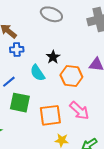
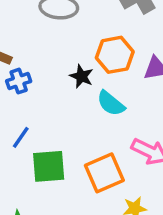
cyan semicircle: (38, 73) -> (111, 103), moved
orange hexagon: (71, 76) -> (115, 55), moved

